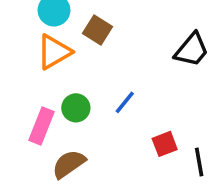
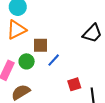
brown square: (97, 30) -> (41, 45), moved, turned -35

